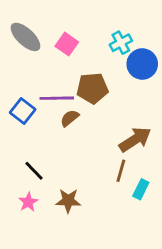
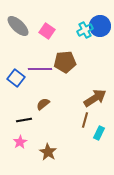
blue circle: (142, 64) -> (100, 26), moved
brown semicircle: (70, 118) -> (43, 104), moved
black line: (34, 171) -> (24, 120), turned -56
brown star: (68, 201) -> (48, 152), moved, turned 30

